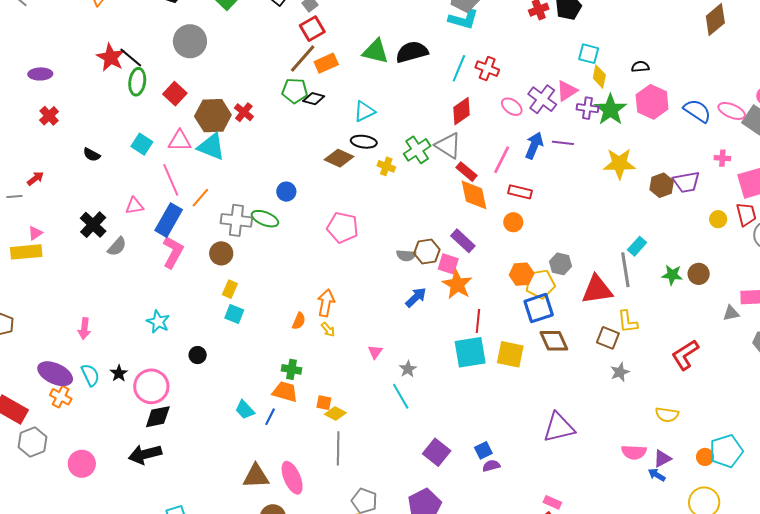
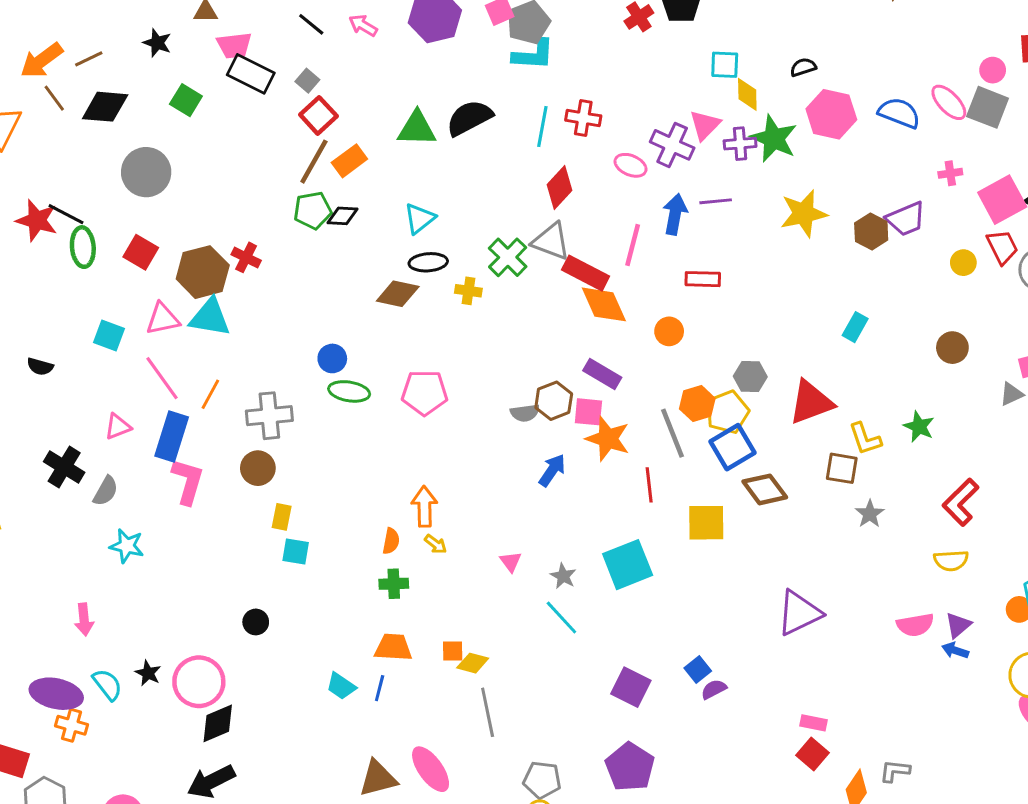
pink ellipse: (732, 111) -> (949, 102), turned 36
red rectangle: (466, 172) -> (586, 273), size x1.4
red rectangle: (520, 192) -> (703, 279), moved
green ellipse: (265, 219) -> (349, 391), moved
gray line: (625, 270) -> (673, 433), moved
green star: (672, 275) -> (919, 427), moved, turned 30
cyan star: (158, 322) -> (127, 546), moved
cyan square: (470, 352) -> (628, 565), moved
red L-shape: (685, 355) -> (961, 502), moved
green cross: (291, 369) -> (394, 584), moved

